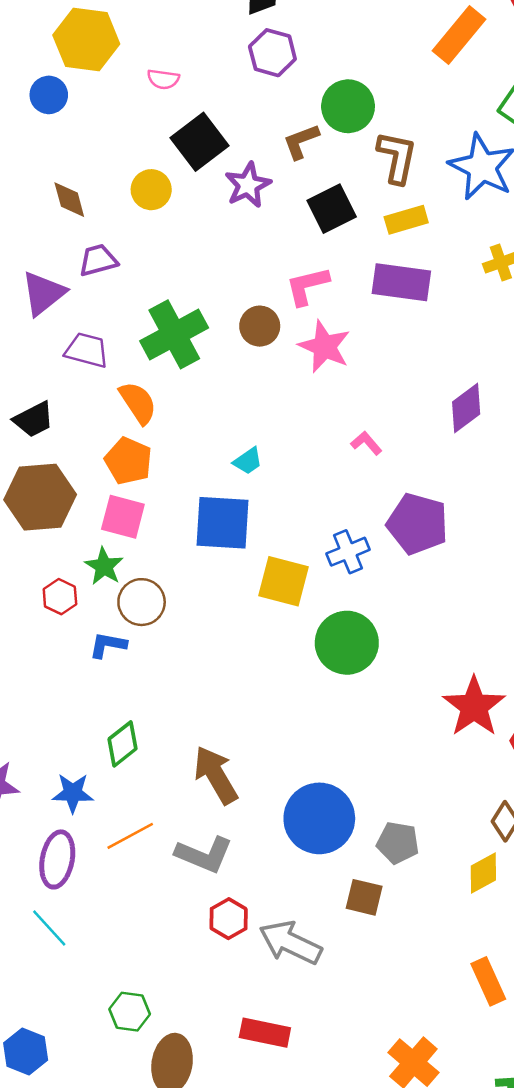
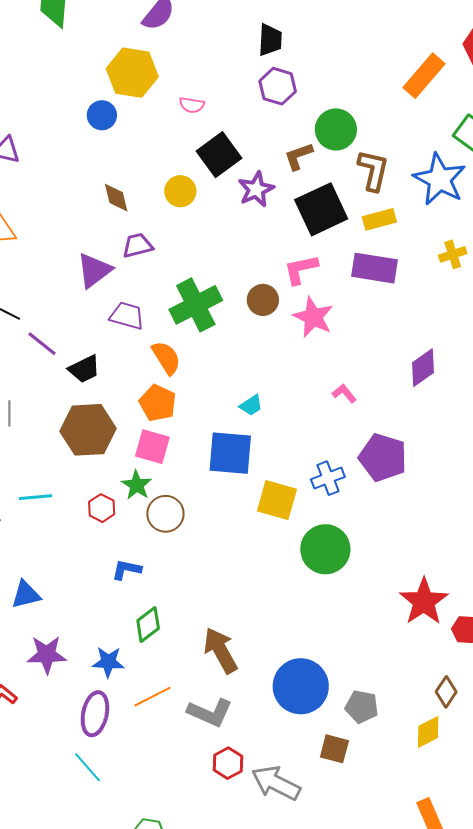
black square: (332, 209) -> (321, 209), size x1.4
blue L-shape: (108, 645) -> (127, 569), moved

